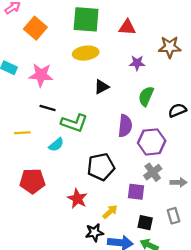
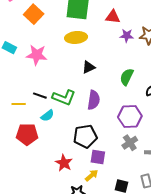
purple star: (137, 63) -> (127, 36), moved
black line: (48, 108) -> (40, 96), moved
purple semicircle: (125, 126) -> (94, 100), moved
red pentagon: (32, 181) -> (27, 134), moved
purple square: (136, 192) -> (98, 157), moved

